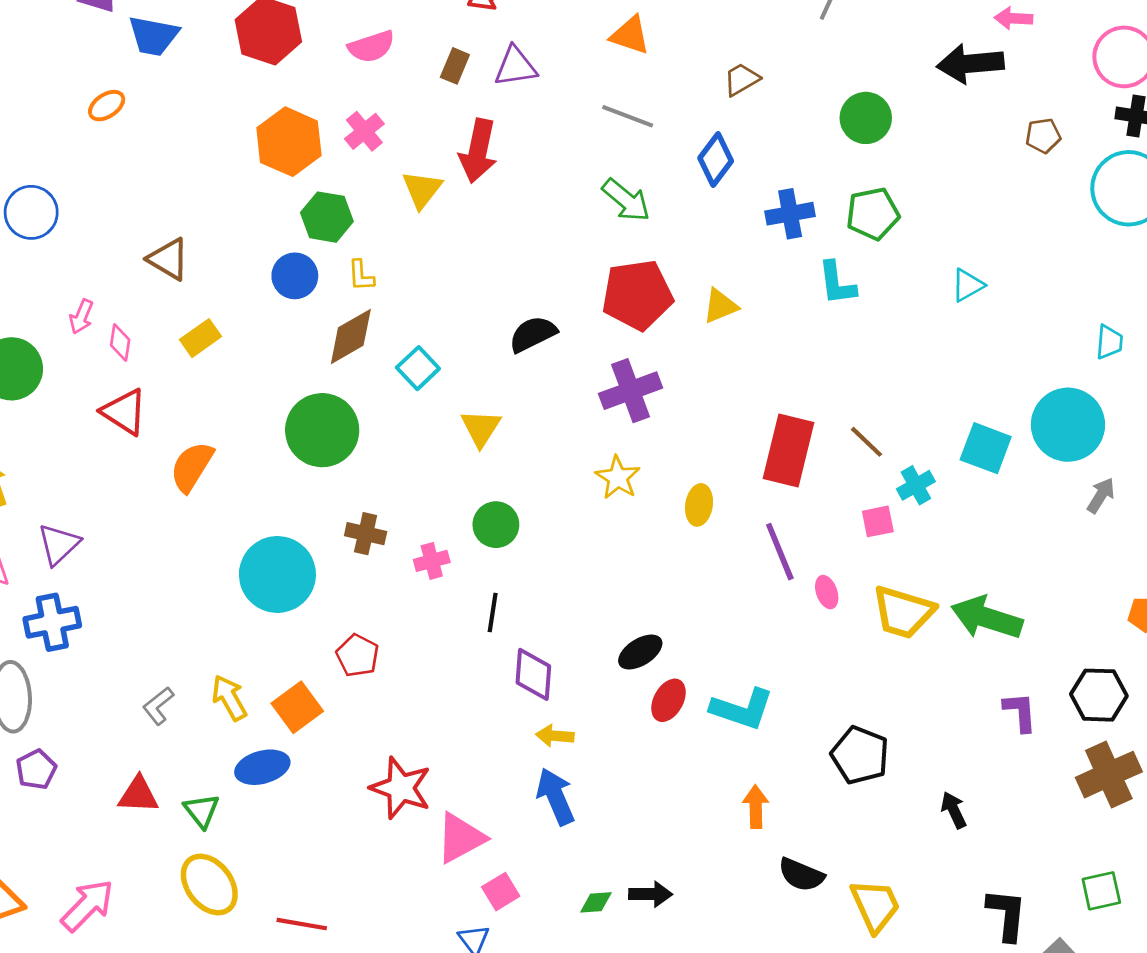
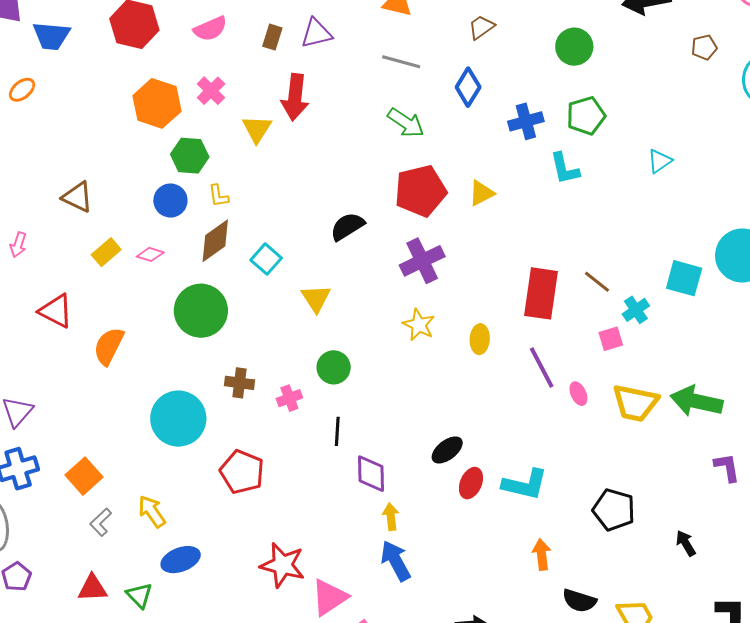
pink diamond: (120, 342) -> (150, 254), moved, turned -76
red pentagon: (358, 655) -> (242, 472), size x1.4
orange square: (297, 707) -> (84, 476), moved
yellow arrow: (555, 736) -> (391, 517), turned 84

